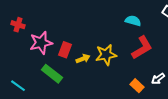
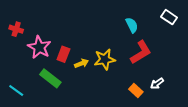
cyan semicircle: (133, 21) -> (132, 25), turned 49
pink star: (41, 43) -> (39, 47), turned -30

